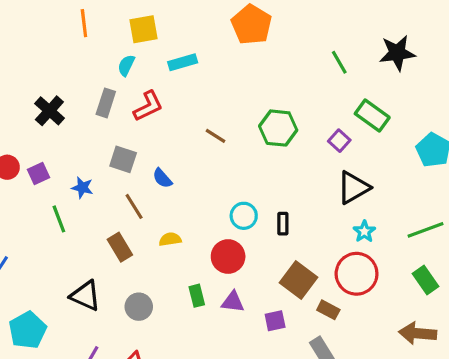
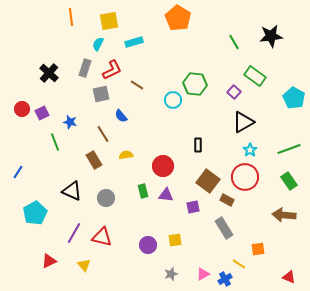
brown line: (216, 136) -> (137, 85), moved
gray square: (123, 159) -> (101, 94), moved, turned -30
cyan circle: (244, 216) -> (173, 100), moved

